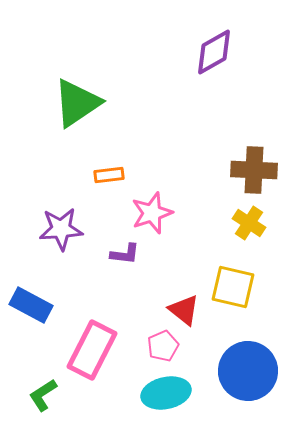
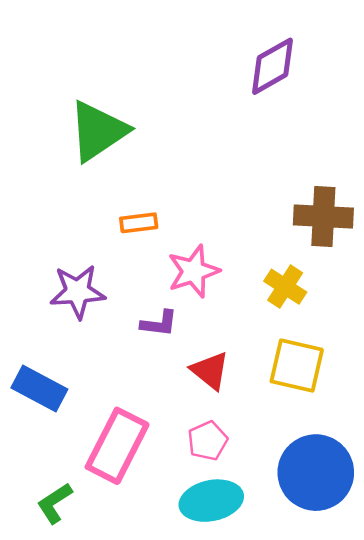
yellow cross: (249, 223) -> (285, 287), moved
red triangle: (184, 310) -> (210, 371), moved

